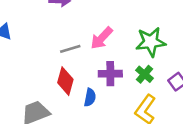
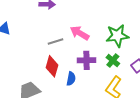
pink arrow: (102, 38) -> (80, 33), turned 78

